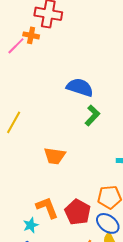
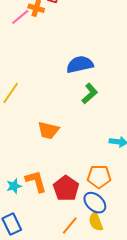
blue semicircle: (80, 87) -> (80, 65), turned -36
cyan star: (31, 225) -> (14, 186), moved

